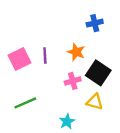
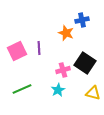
orange star: (76, 52) -> (66, 33), moved
yellow triangle: (95, 102) -> (93, 93), moved
cyan star: (67, 121) -> (58, 90), moved

